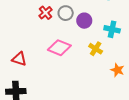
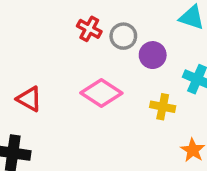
red cross: (45, 13) -> (89, 29), turned -32
yellow cross: (96, 49) -> (163, 107), turned -32

